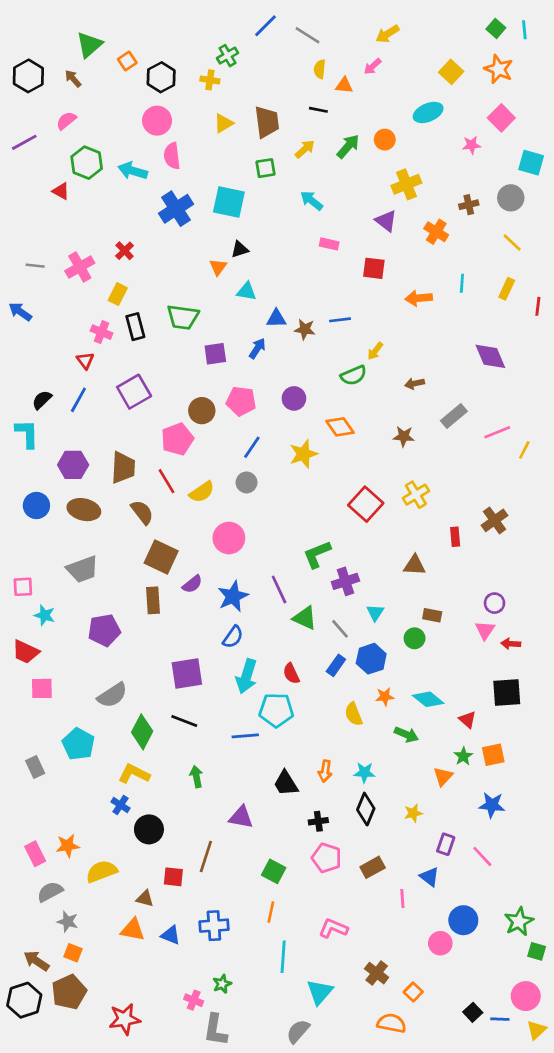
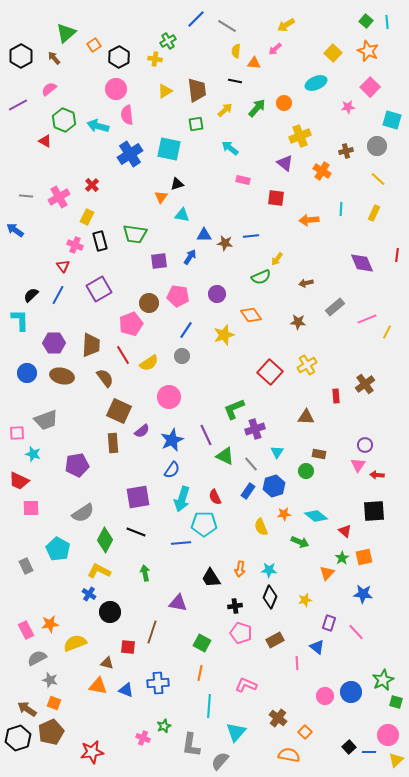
red line: (538, 306) -> (397, 255), moved
gray trapezoid: (83, 569) -> (46, 420), moved
blue circle: (463, 920) -> (351, 692), moved
gray L-shape: (215, 1030) -> (191, 745), moved

